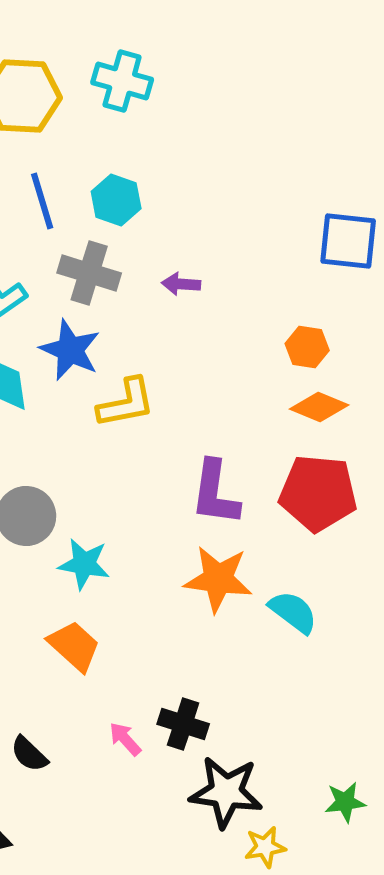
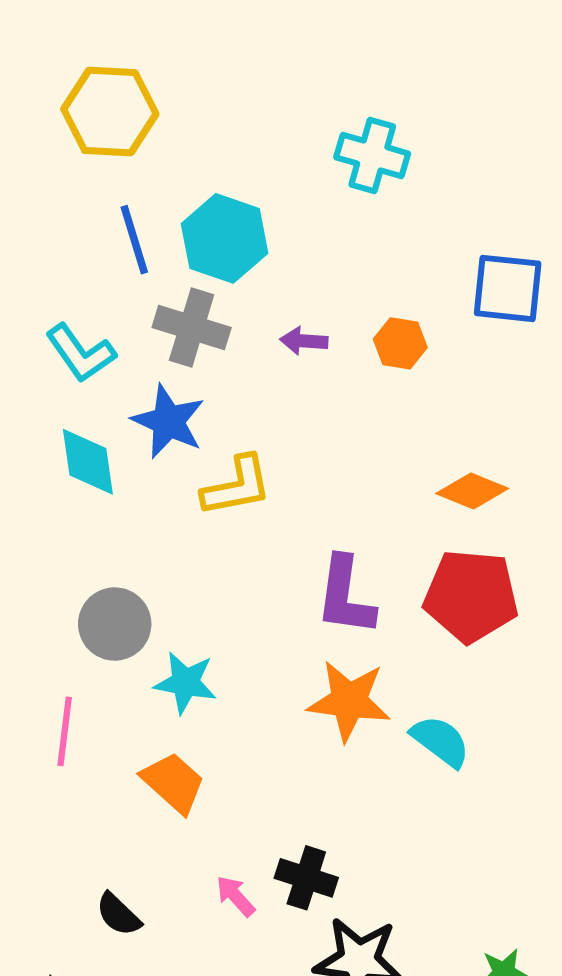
cyan cross: (122, 81) -> (372, 155), moved
cyan hexagon: (116, 200) -> (225, 238), size x1.4
orange hexagon: (307, 347) -> (400, 343), moved

